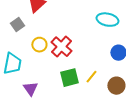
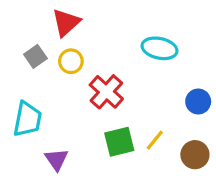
cyan ellipse: (107, 20) -> (160, 48), moved
yellow circle: (39, 45) -> (71, 61), moved

